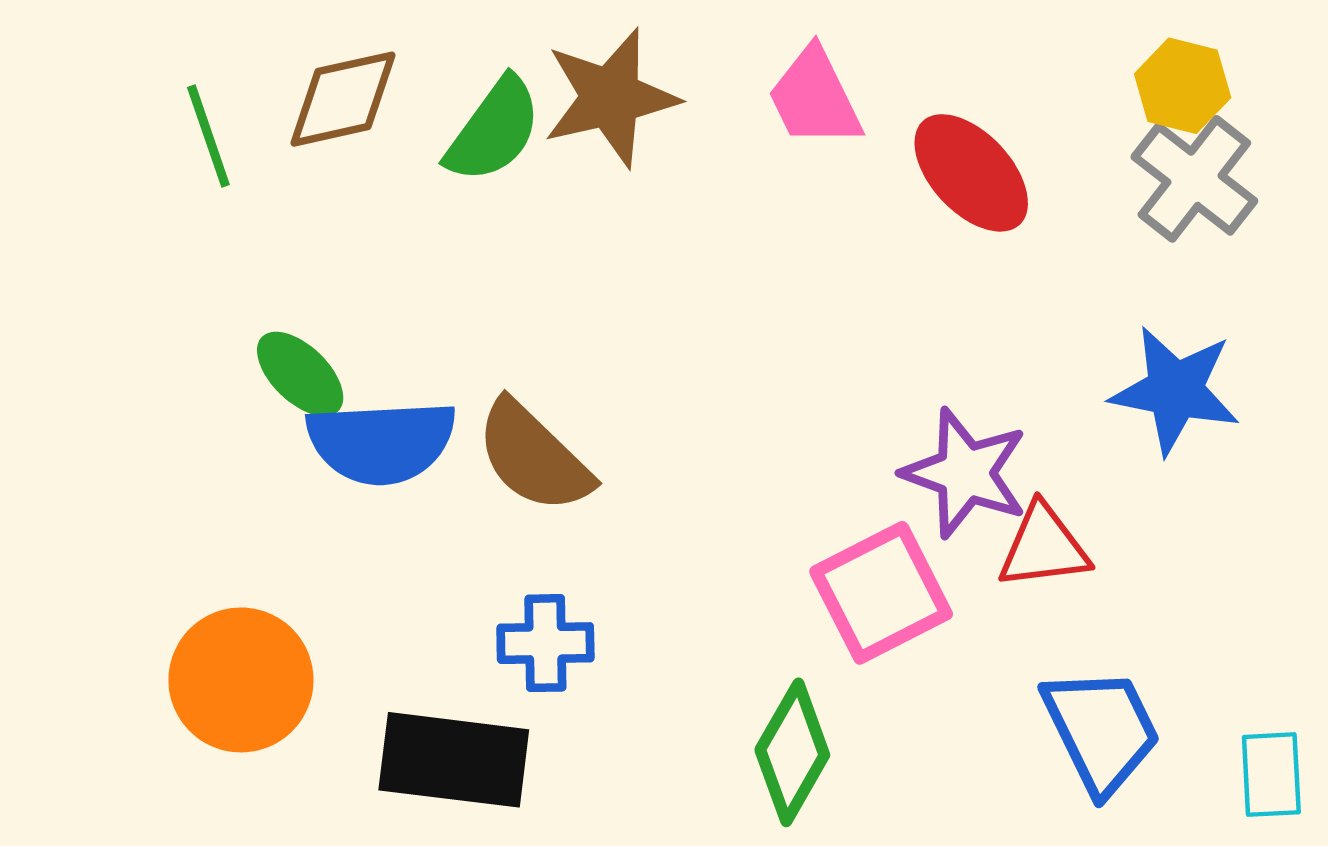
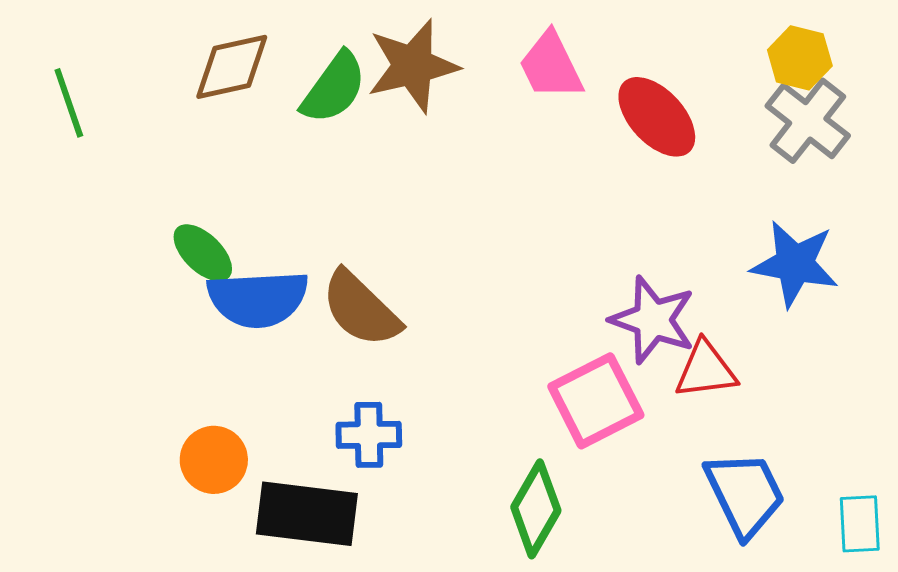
green line: (208, 136) -> (69, 103), moved
orange circle: (241, 680) -> (214, 460), moved, size x0.7

